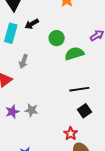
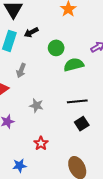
gray star: (31, 110) -> (36, 106), moved
red star: (71, 134) -> (41, 143), moved

